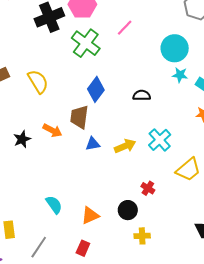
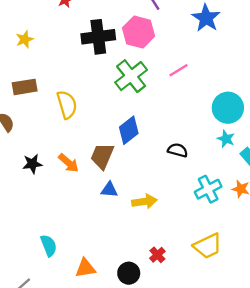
cyan cross: (160, 140) -> (208, 189), moved

